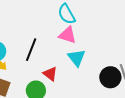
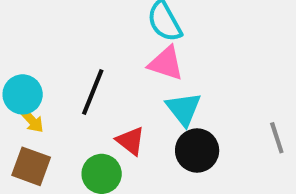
black circle: (110, 77) -> (197, 150), moved

